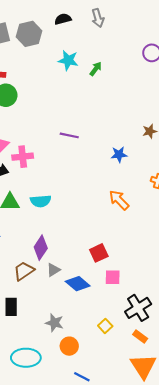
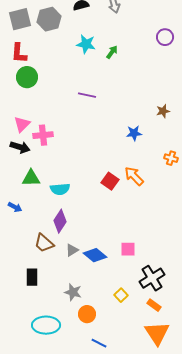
purple line: (69, 135) -> (87, 95), moved
cyan semicircle: (41, 201) -> (60, 189), moved
red square: (99, 253) -> (110, 181), moved, turned -30
gray triangle: (53, 270) -> (72, 250), moved
brown trapezoid: (24, 271) -> (44, 243), turned -105

